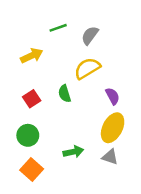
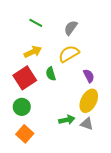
green line: (58, 28) -> (36, 23), moved, turned 48
yellow arrow: (32, 56) -> (33, 52), moved
red square: (32, 99) -> (25, 78), size x1.6
green arrow: (73, 152) -> (67, 120), moved

